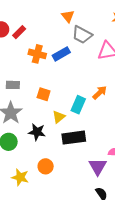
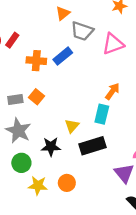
orange triangle: (68, 16) -> (63, 13), turned 40
orange square: (44, 94) -> (36, 97), moved, turned 32
cyan rectangle: (78, 105) -> (102, 114), moved
yellow star: (20, 177) -> (38, 186), moved

